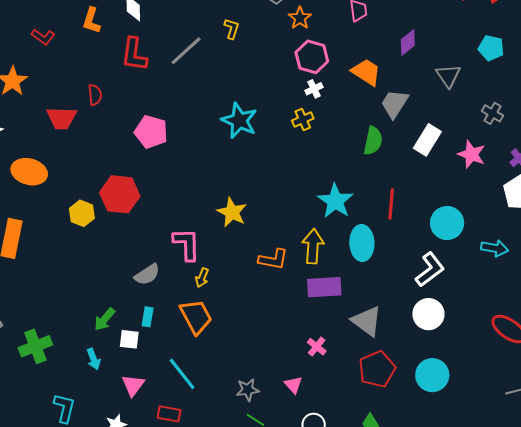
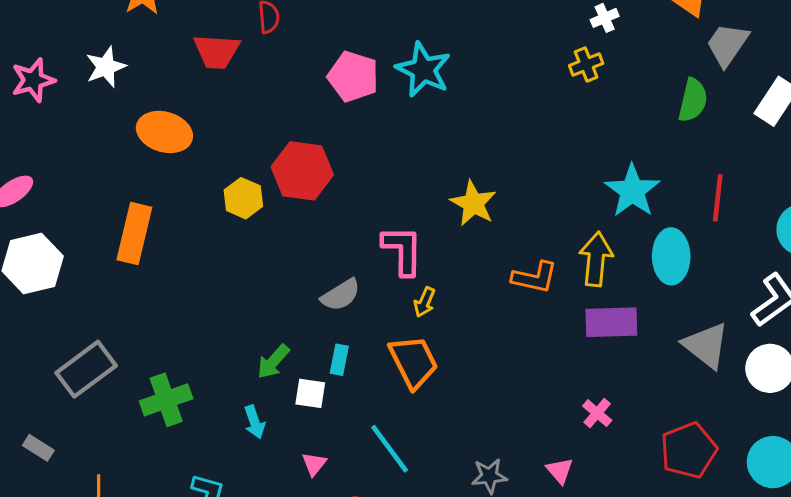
cyan star: (239, 121) -> (423, 70), moved
gray triangle: (367, 321) -> (706, 345), moved
pink triangle: (133, 385) -> (314, 464), size x0.7

